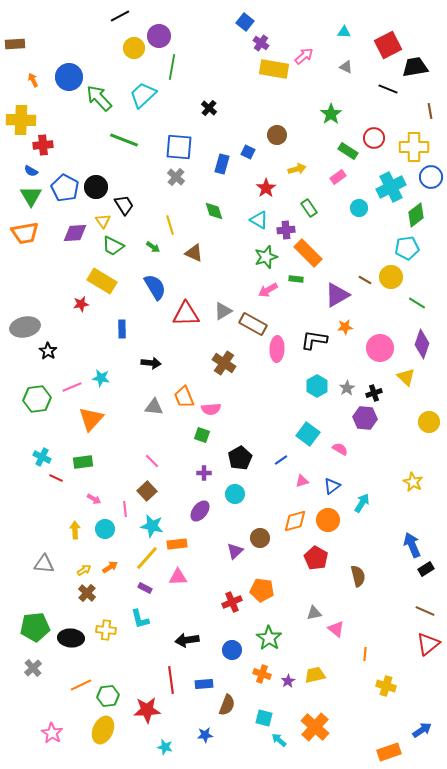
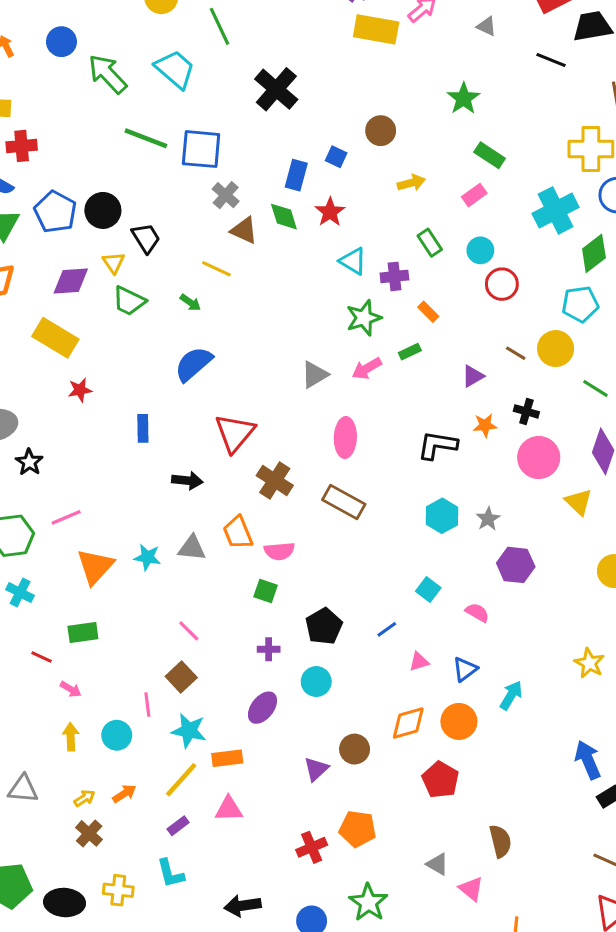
green line: (172, 67) -> (220, 26), turned -35
blue circle: (69, 77) -> (61, 42), size x0.7
cyan trapezoid: (143, 95) -> (175, 69), turned 84
black cross: (209, 108) -> (276, 89), size x1.8
red circle: (374, 138) -> (502, 284), moved
blue square: (179, 147) -> (201, 149), moved
red star: (266, 188) -> (330, 212), moved
cyan circle: (359, 208) -> (480, 250), moved
green diamond: (214, 211) -> (284, 217), moved
yellow line: (170, 225) -> (216, 269), turned -48
brown triangle: (194, 253) -> (244, 230), moved
orange rectangle: (308, 253) -> (428, 312), size x0.5
green rectangle: (296, 279) -> (410, 352), turned -32
yellow rectangle: (102, 281) -> (55, 338), moved
blue semicircle: (155, 287) -> (193, 364), turned -100
purple triangle: (337, 295) -> (473, 376), size x0.6
gray triangle: (223, 311) -> (315, 375), moved
red triangle: (186, 314) -> (235, 433), moved, turned -48
brown rectangle: (253, 324) -> (344, 502), moved
pink ellipse: (277, 349) -> (345, 438), moved
brown cross: (224, 363) -> (275, 481), moved
cyan star: (101, 378) -> (147, 557), moved
black cross: (374, 393) -> (526, 411), moved, turned 35
cyan square: (308, 434) -> (428, 589), size x0.7
cyan cross: (42, 457) -> (20, 593), moved
pink arrow: (94, 499) -> (71, 689), moved
brown semicircle: (358, 576) -> (500, 841), moved
purple rectangle: (145, 588) -> (178, 826), turned -64
gray triangle: (314, 613) -> (437, 864), turned 42

